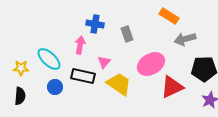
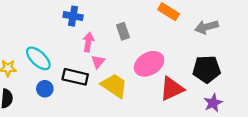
blue cross: (95, 24) -> (73, 16), moved
gray arrow: (185, 39) -> (207, 27), moved
pink arrow: (80, 45) -> (88, 42), moved

